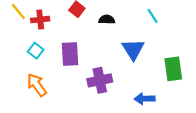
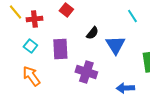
black semicircle: (107, 20) -> (92, 33), moved, turned 128
purple cross: (100, 80) -> (86, 72), turned 30

